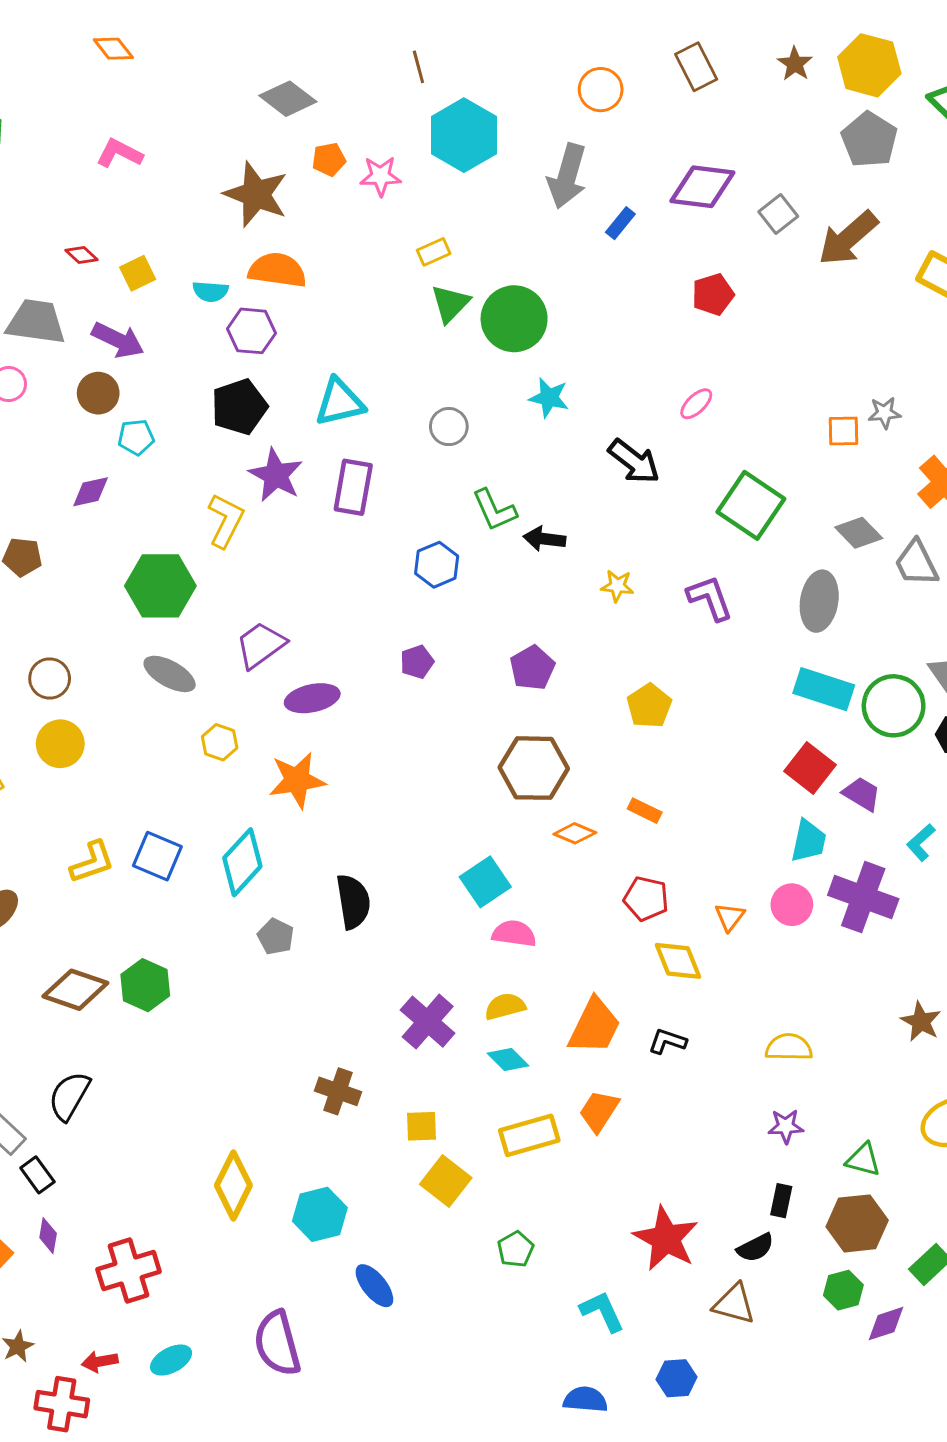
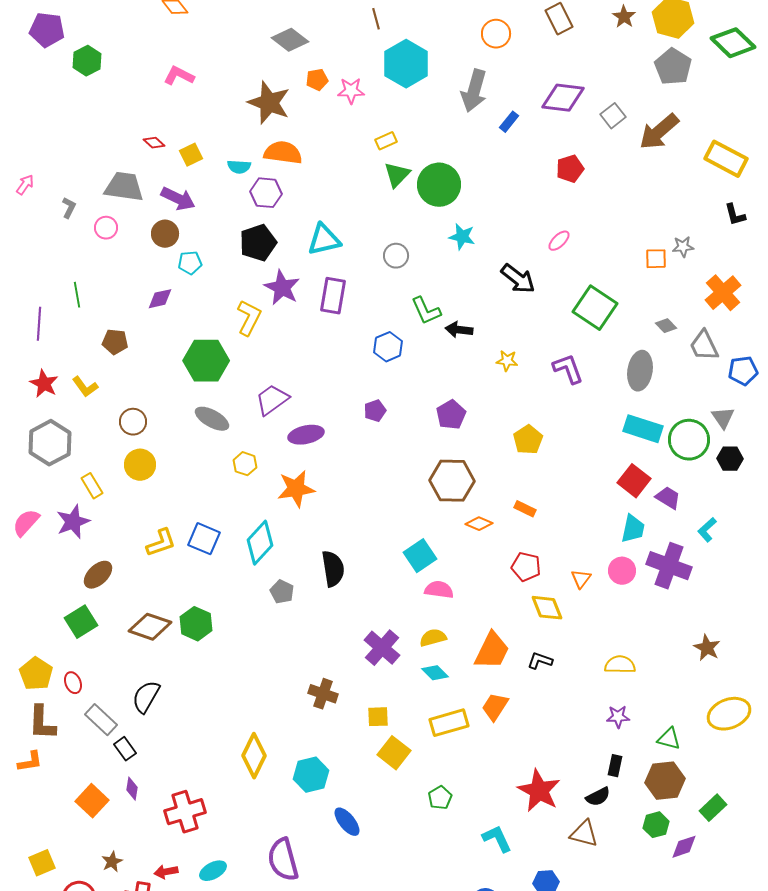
gray diamond: (859, 533) -> (666, 326), size x0.7

